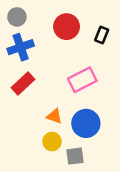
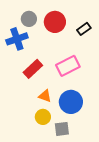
gray circle: (17, 17) -> (29, 19), moved
black rectangle: (102, 35) -> (84, 29), turned 32
red rectangle: (23, 83) -> (33, 69), moved

